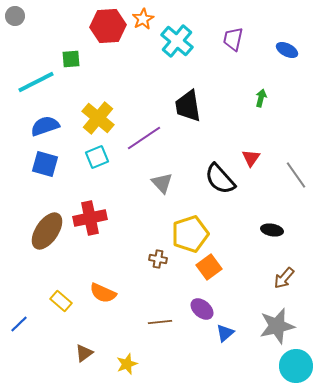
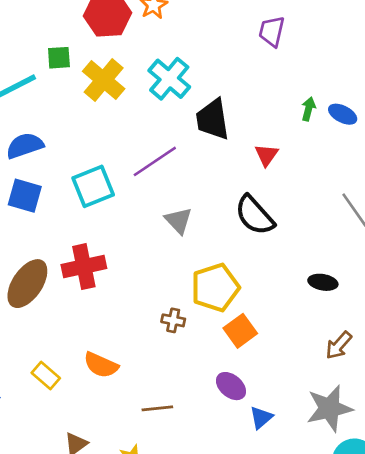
cyan cross: (177, 41) -> (169, 79), moved
blue ellipse: (287, 50) -> (343, 114), moved
yellow cross: (98, 118) -> (104, 80), moved
cyan square: (97, 157) -> (93, 186), size x1.4
red triangle: (251, 158) -> (266, 155), moved
brown line: (160, 322) -> (157, 408), moved

